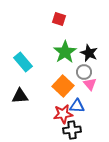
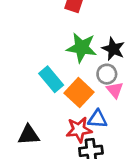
green star: (65, 52) -> (82, 48), turned -30
cyan rectangle: (23, 62) -> (51, 79), moved
black triangle: (20, 96) -> (29, 135), moved

